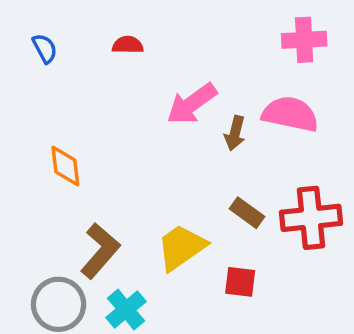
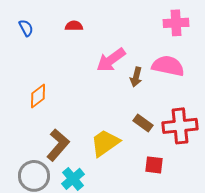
orange diamond: (65, 166) -> (38, 96), turned 60
red square: (240, 282) -> (154, 165), moved

